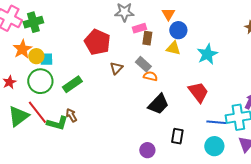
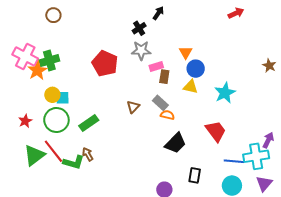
red pentagon: (97, 42) -> (105, 64), moved
orange star: (22, 49) -> (37, 71), moved

